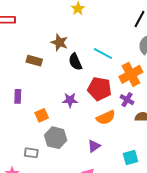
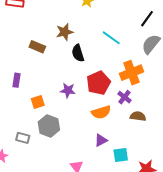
brown star: (59, 42) -> (65, 32), turned 30
cyan line: (103, 54) -> (111, 38), moved
red pentagon: (100, 89) -> (99, 83), turned 30
purple triangle: (94, 146) -> (101, 140), moved

